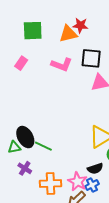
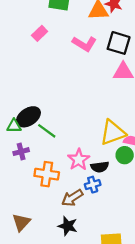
black ellipse: (25, 137) -> (28, 117), turned 75
purple cross: (25, 168) -> (21, 152), turned 32
pink star: (78, 182) -> (79, 160), moved

